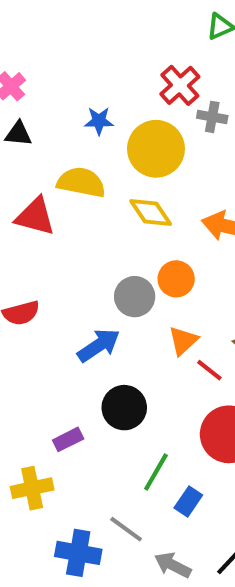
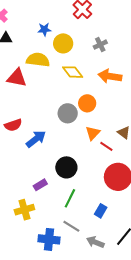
gray cross: (212, 117) -> (100, 45), moved, turned -32
yellow circle: (156, 149) -> (63, 43), moved, size x0.7
blue arrow: (99, 345) -> (36, 139), moved
green line: (156, 472) -> (70, 198), moved

